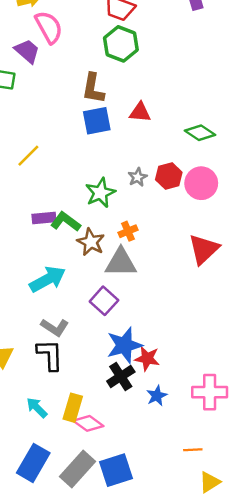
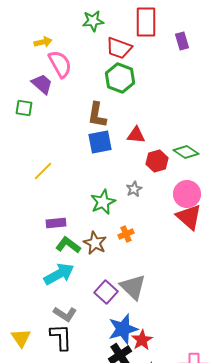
red hexagon: (169, 176) -> (157, 161), moved
green L-shape: (66, 222) -> (68, 245), moved
red triangle: (204, 249) -> (189, 217), moved, turned -36
gray triangle: (121, 262) -> (133, 287), moved, turned 44
red star: (147, 358) -> (142, 340), turned 30

